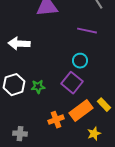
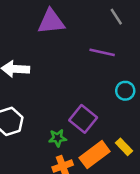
cyan circle: (80, 61) -> (125, 91), moved
green star: (38, 87) -> (58, 138), moved

